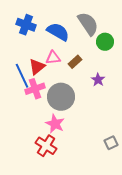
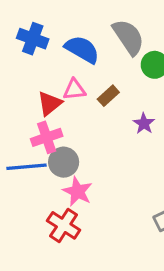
blue line: (22, 76) -> (27, 167), moved, turned -70
gray circle: (61, 97) -> (64, 162), moved, size x0.7

